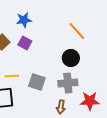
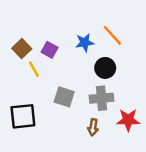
blue star: (24, 20) -> (85, 43), moved
yellow line: (12, 76) -> (34, 69), moved, turned 64

